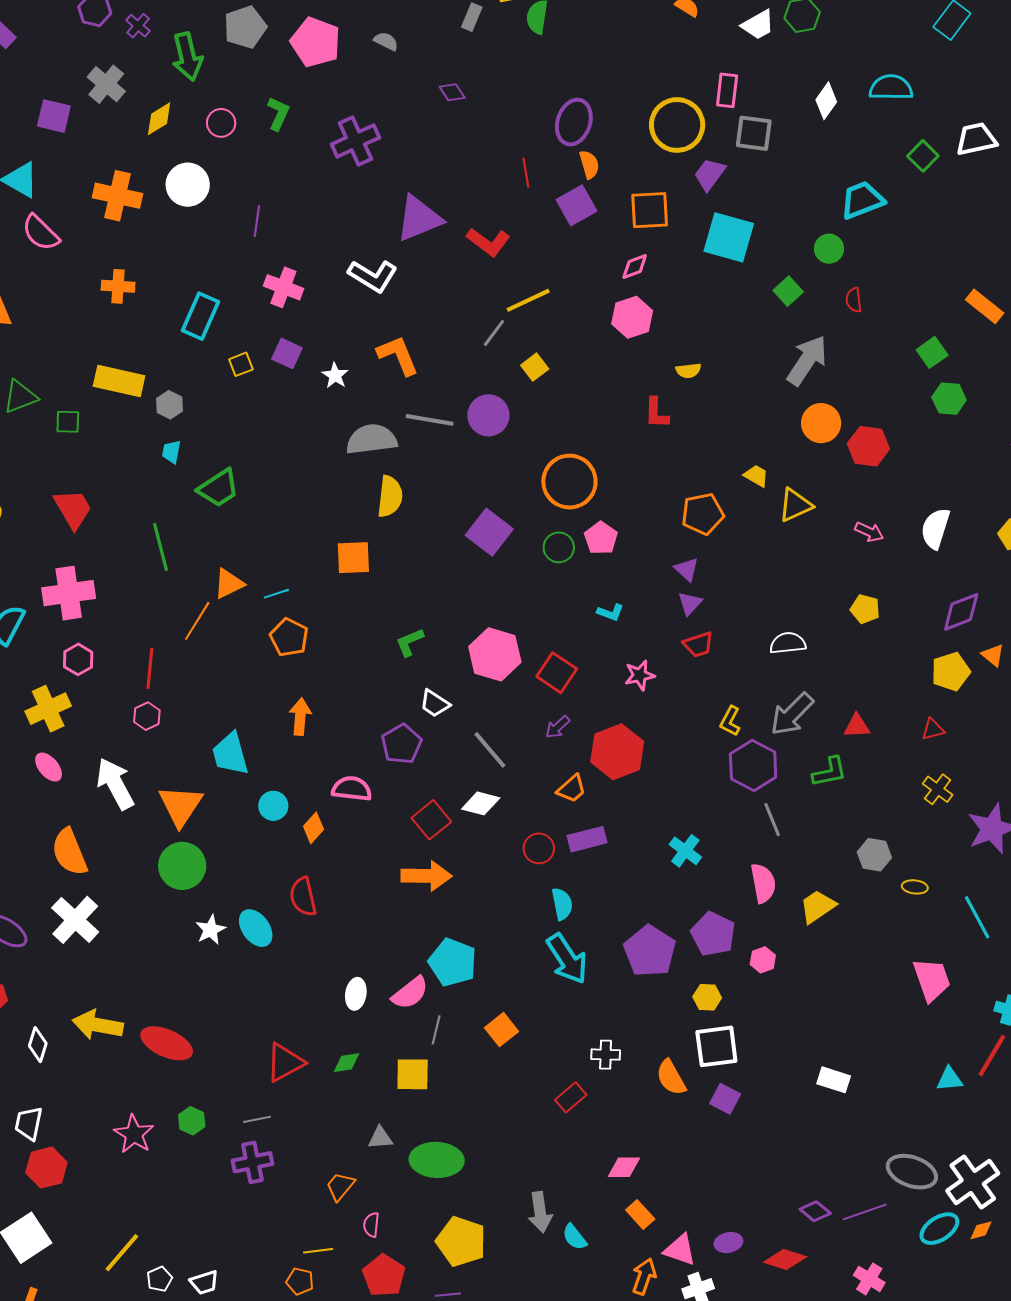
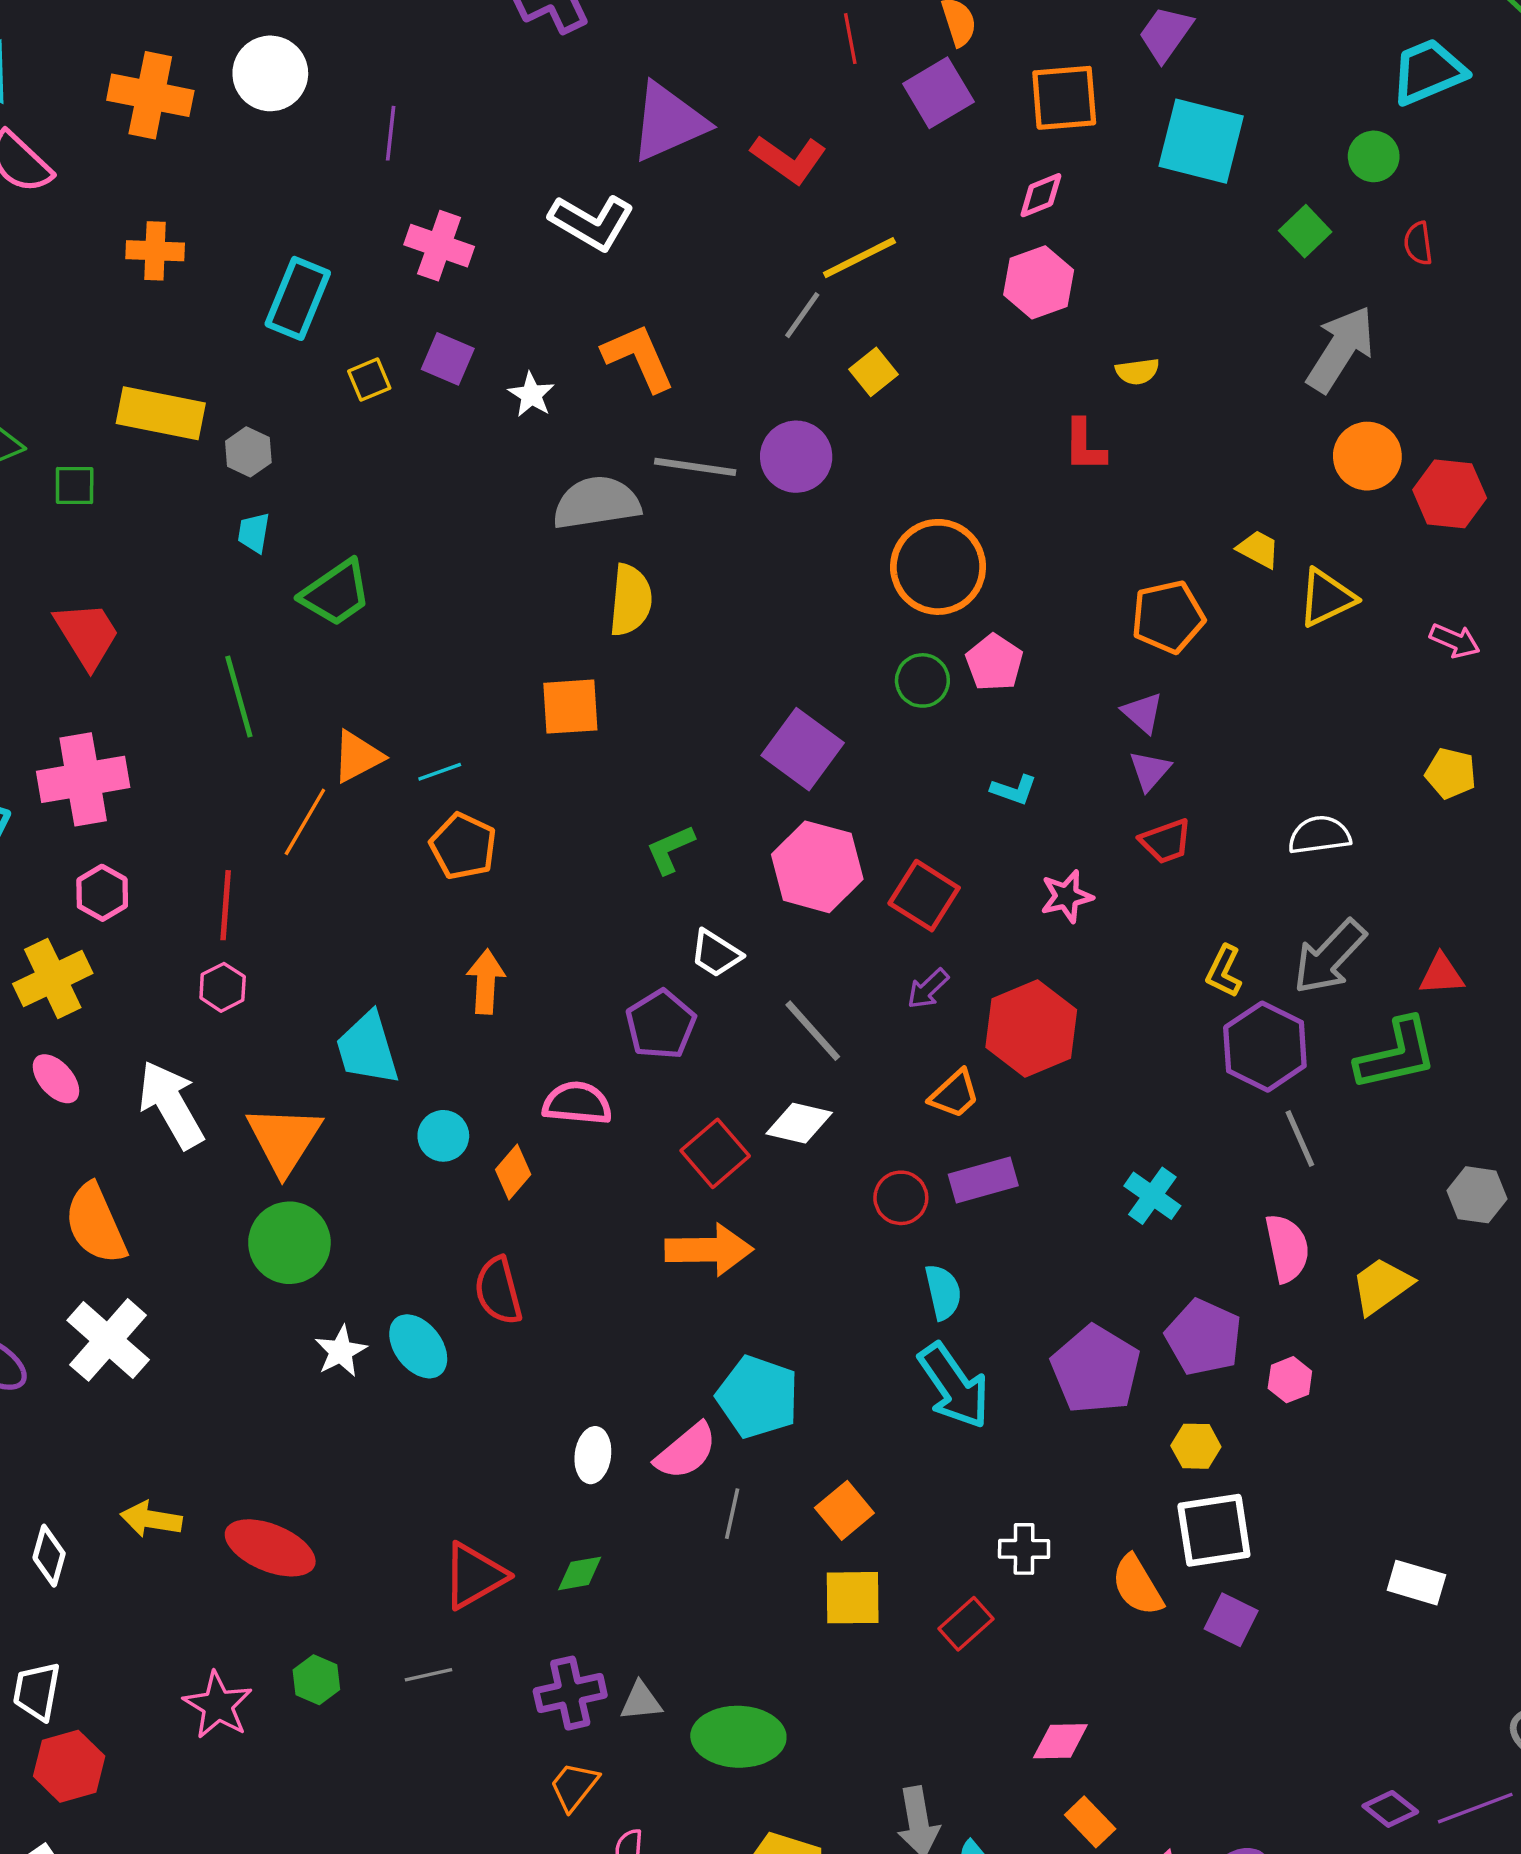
purple square: (489, 532) -> (803, 749), moved
green L-shape: (829, 772) -> (1396, 1054), size x1.4
yellow arrow: (98, 1025) -> (151, 1519), size x0.7
yellow square: (413, 1074) -> (853, 1598), moved
purple cross: (252, 1162) -> (570, 1693), moved

